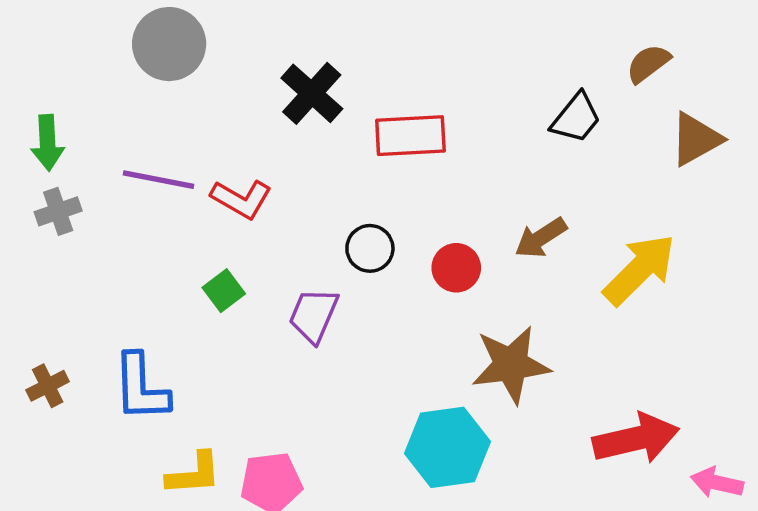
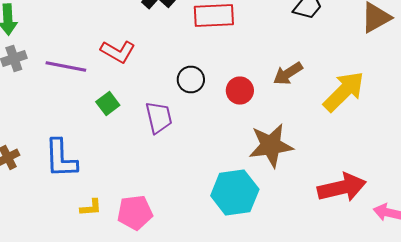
purple line: (159, 180) -> (66, 66), moved
purple trapezoid: (314, 315) -> (159, 118), turned 144
yellow L-shape: (194, 474) -> (91, 208), size x0.7

